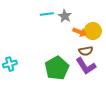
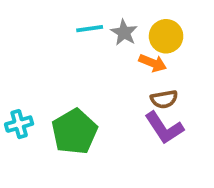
yellow circle: (93, 31) -> (166, 36), moved
green pentagon: (57, 68) -> (74, 132), moved

